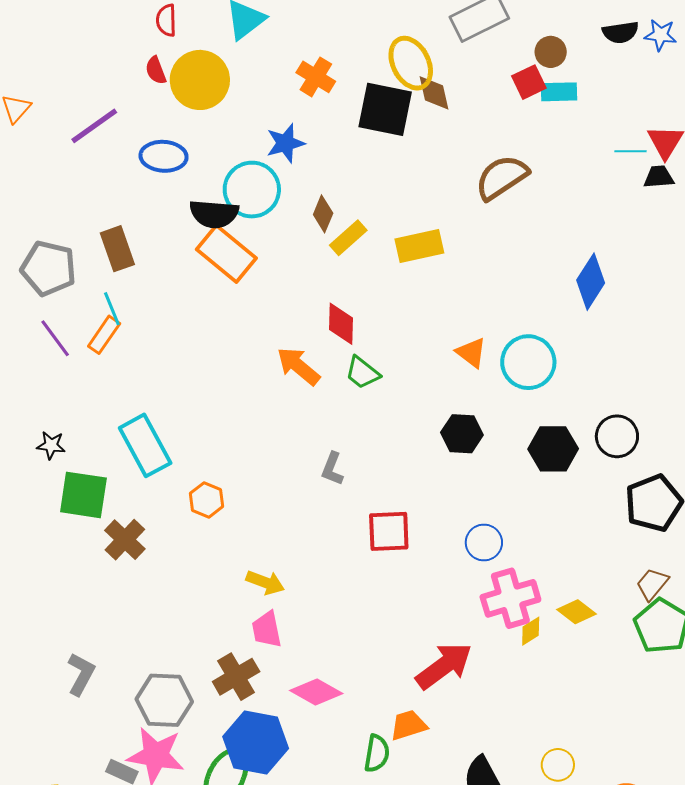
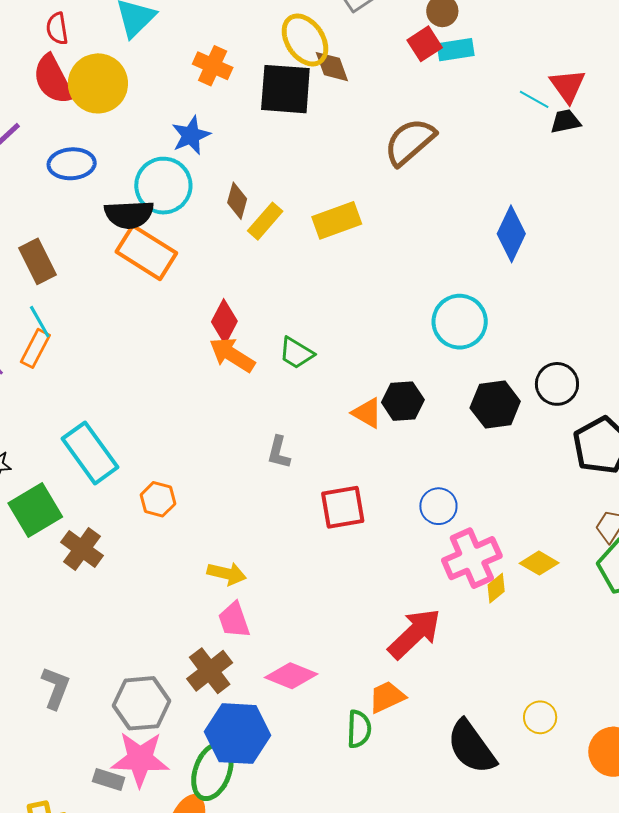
red semicircle: (156, 70) -> (53, 80), size x1.8
cyan line: (630, 151) -> (534, 99), turned 36
red diamond: (341, 324) -> (224, 322), moved, turned 33
orange triangle: (471, 353) -> (367, 413), moved
green square: (83, 495) -> (35, 510), turned -32

